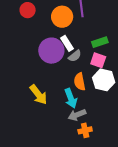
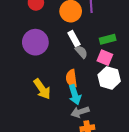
purple circle: (51, 51) -> (35, 42), moved
gray semicircle: (75, 56) -> (81, 52), turned -96
orange semicircle: (80, 82) -> (71, 78), moved

